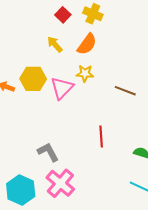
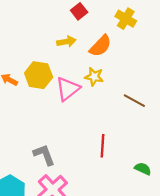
yellow cross: (93, 14) -> (126, 19), moved
yellow arrow: (55, 44) -> (66, 42), turned 114

